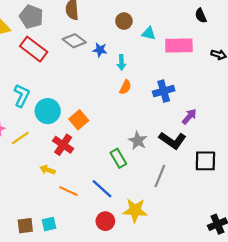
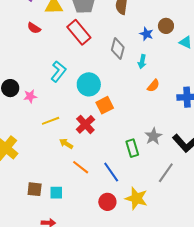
gray diamond: (74, 41) -> (118, 49), moved, turned 55
blue star: (100, 50) -> (146, 34), moved
cyan arrow: (121, 62) -> (142, 62), moved
cyan circle: (48, 111) -> (89, 84), moved
yellow line: (20, 138) -> (51, 121), moved

